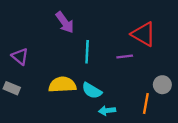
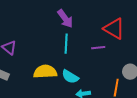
purple arrow: (65, 22) -> (65, 19), moved

